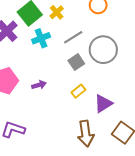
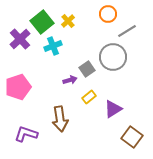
gray line: (73, 37) -> (127, 31), moved
purple arrow: (39, 85) -> (70, 80), moved
brown arrow: (86, 134) -> (60, 119), moved

